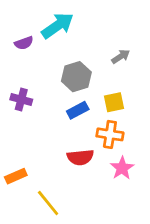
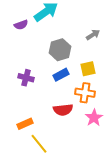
purple cross: (21, 99) -> (26, 78), moved
orange rectangle: (16, 176) -> (25, 124), moved

